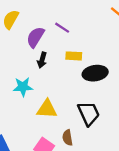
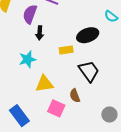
yellow rectangle: (74, 56) -> (66, 50), moved
yellow triangle: (47, 109) -> (44, 84), moved

